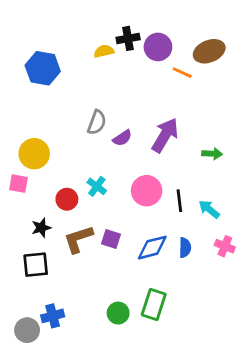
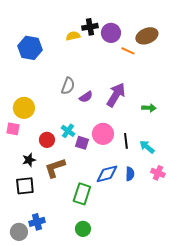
purple square: (111, 239) -> (82, 143), moved
green rectangle: (154, 305) -> (82, 194), moved
green circle: (118, 313) -> (83, 229), moved

